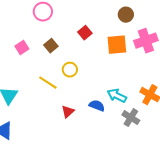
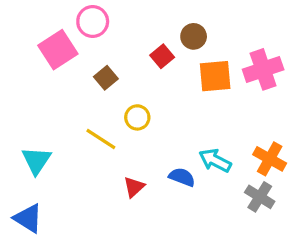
brown circle: (126, 15) -> (194, 36), moved
pink square: (22, 48) -> (58, 50), moved, size x1.6
gray cross: (131, 118) -> (260, 197), moved

